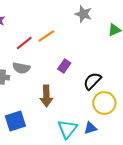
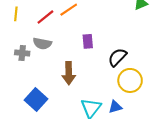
purple rectangle: (64, 66) -> (88, 41), turned -40
blue square: (15, 121) -> (36, 100), turned -30

